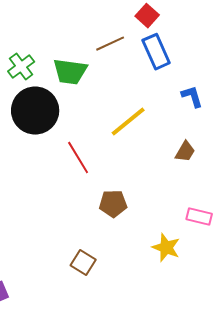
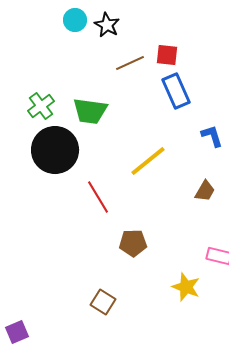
red square: (147, 16) -> (167, 55), turned -35
brown line: (110, 44) -> (130, 63), moved

